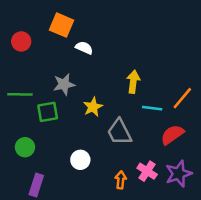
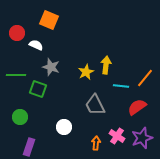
white semicircle: (84, 48) -> (36, 45), moved
gray star: (64, 84) -> (51, 67), turned 30
yellow star: (93, 107) -> (86, 72), moved
green square: (48, 112) -> (38, 89), turned 30

